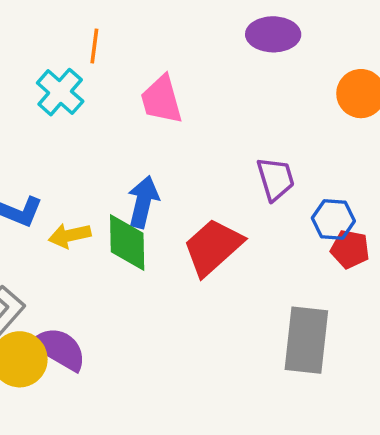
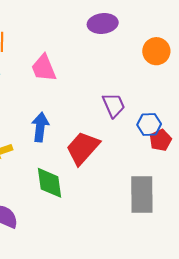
green diamond: (127, 243) -> (50, 183), moved
red pentagon: (350, 249) -> (161, 140), turned -30

